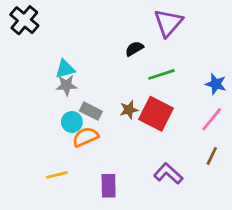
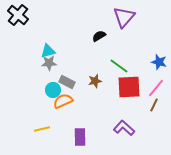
green line: (161, 74) -> (119, 66), moved, turned 54
red square: (156, 114) -> (129, 87), moved, turned -30
brown line: (212, 156) -> (154, 105), moved

